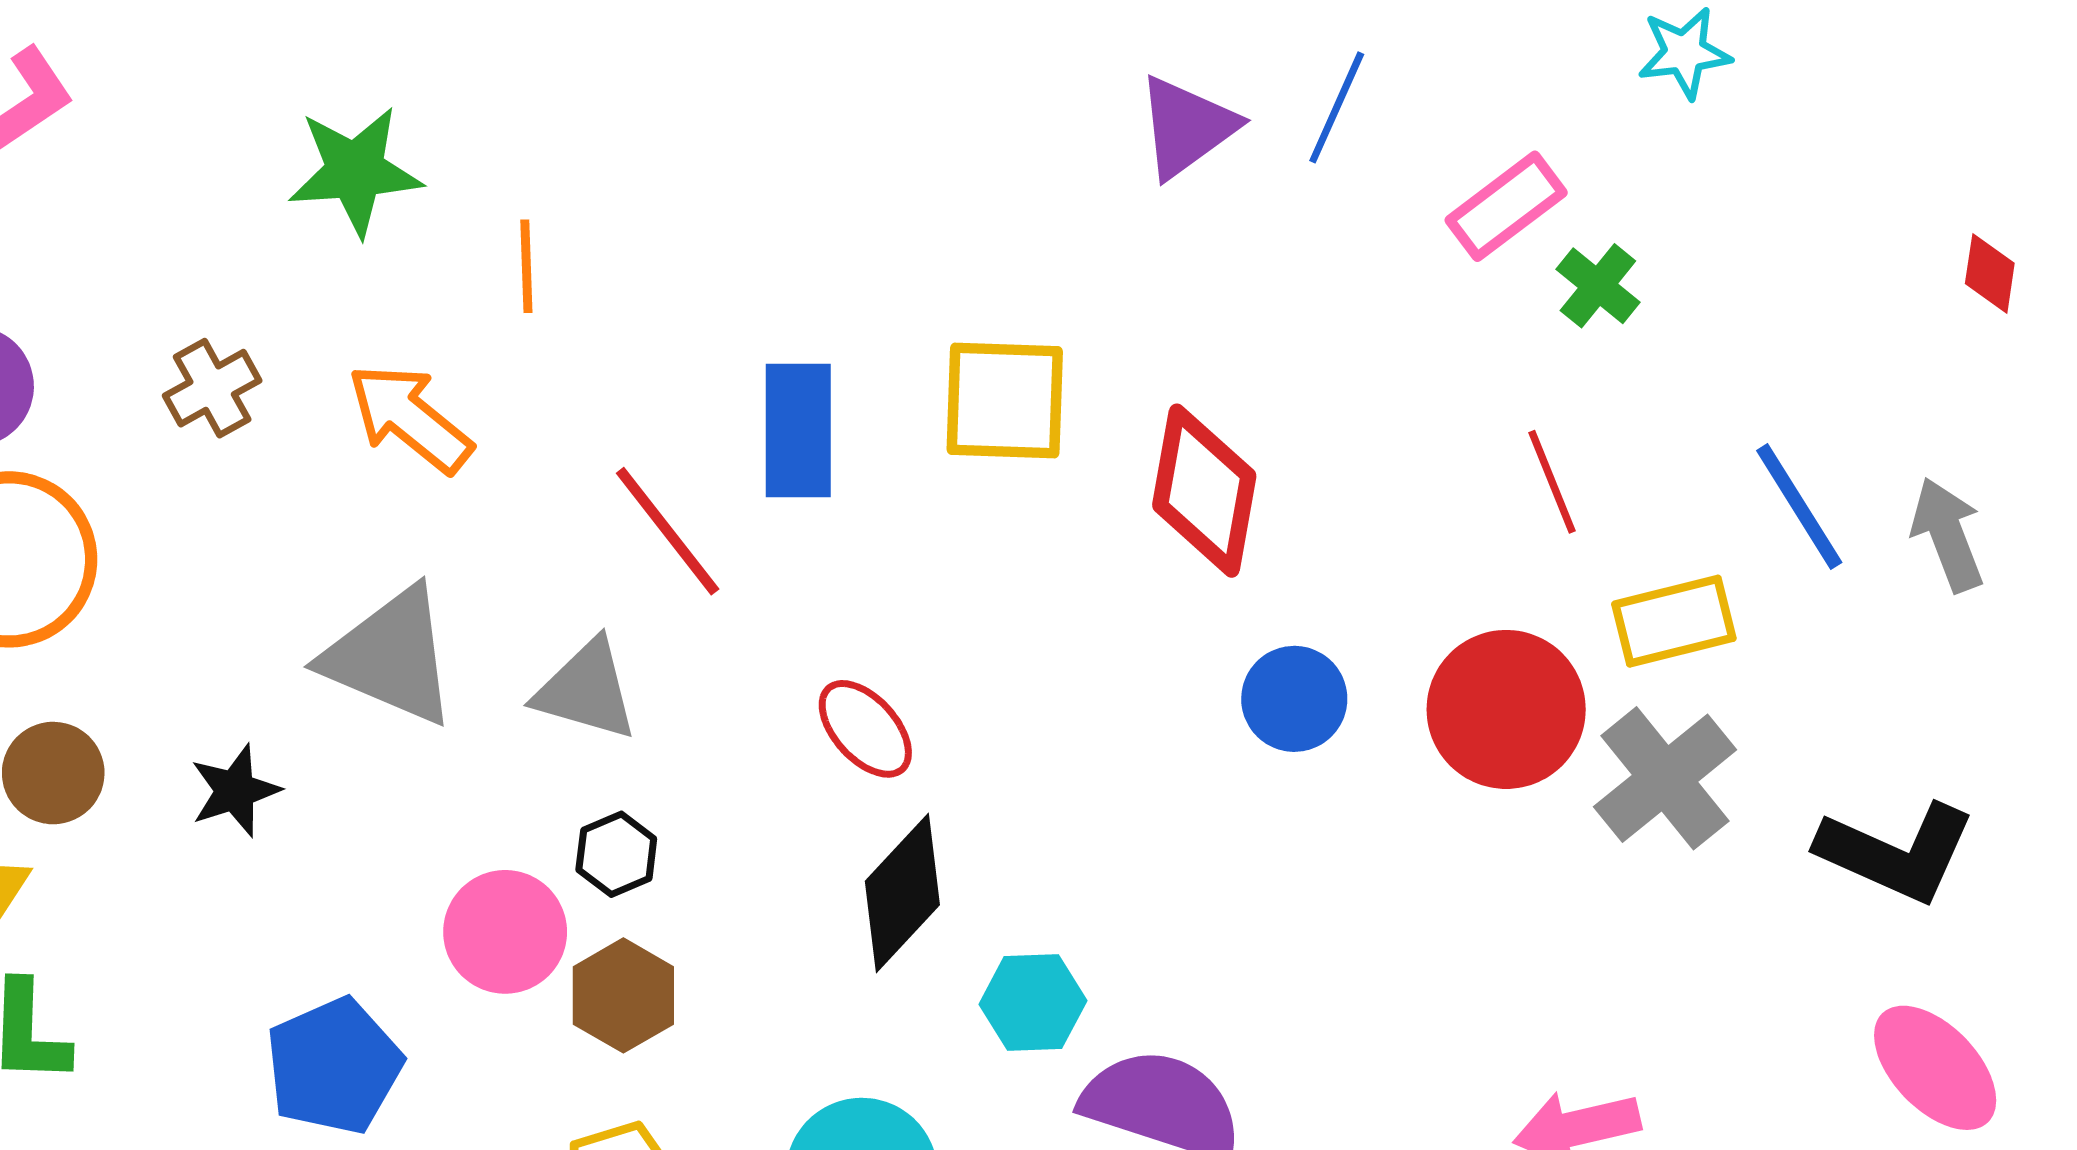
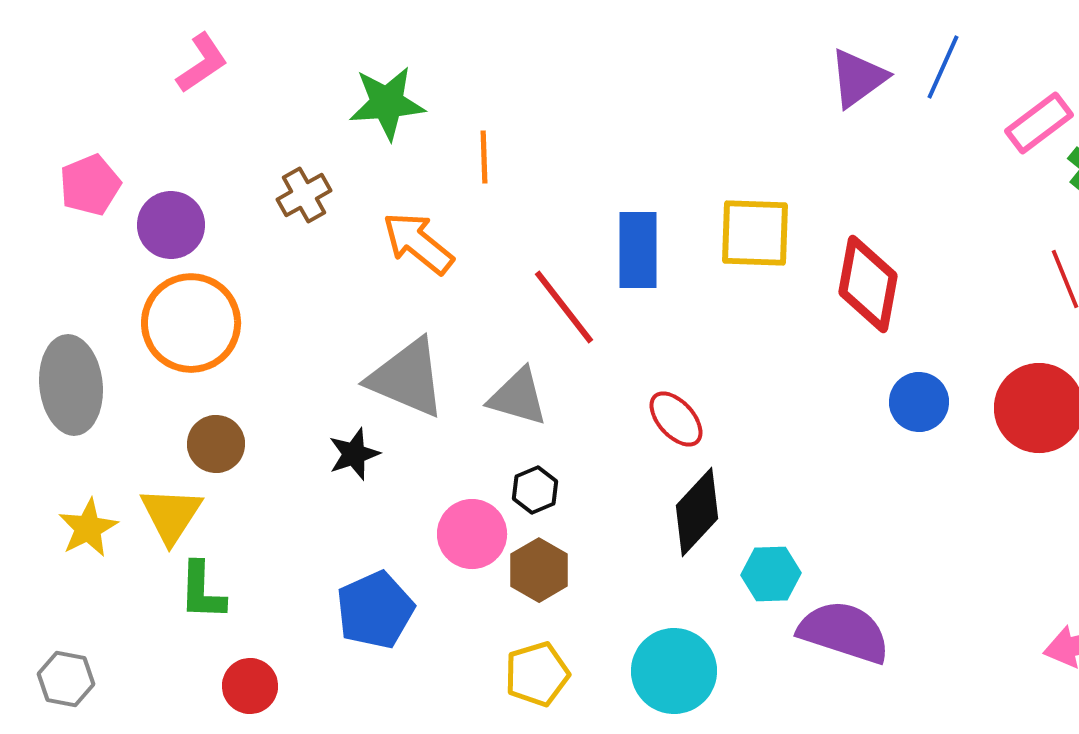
brown cross: (212, 388) -> (304, 195), moved
black star: (235, 791) -> (354, 454), moved

